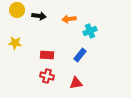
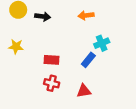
orange arrow: (69, 19) -> (86, 15), moved
cyan cross: (90, 31) -> (102, 43), moved

